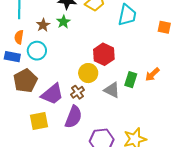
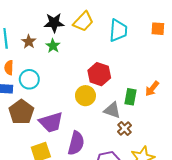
brown star: (43, 25) -> (29, 42), moved
orange square: (164, 27) -> (158, 29), moved
brown cross: (78, 92) -> (125, 128), moved
purple trapezoid: (52, 94) -> (51, 122), turned 30

